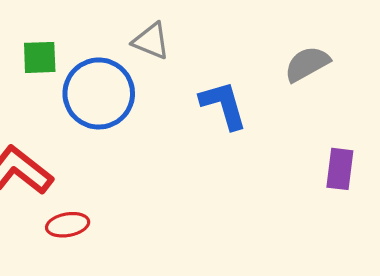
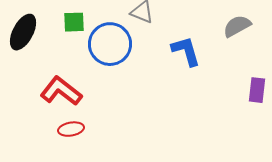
red ellipse: (68, 225) -> (71, 129), moved

